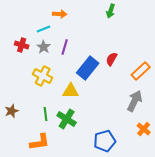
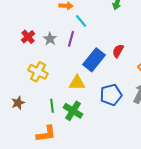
cyan line: (44, 29) -> (81, 21), moved, turned 72
red cross: (22, 45) -> (28, 37), turned 32
yellow cross: (43, 76) -> (38, 72), moved
blue pentagon: (105, 141) -> (111, 95), moved

